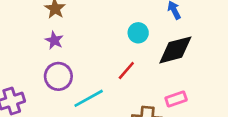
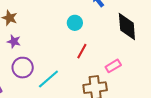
black diamond: (175, 50) -> (127, 27), moved, turned -68
red line: (126, 70) -> (82, 51), moved

